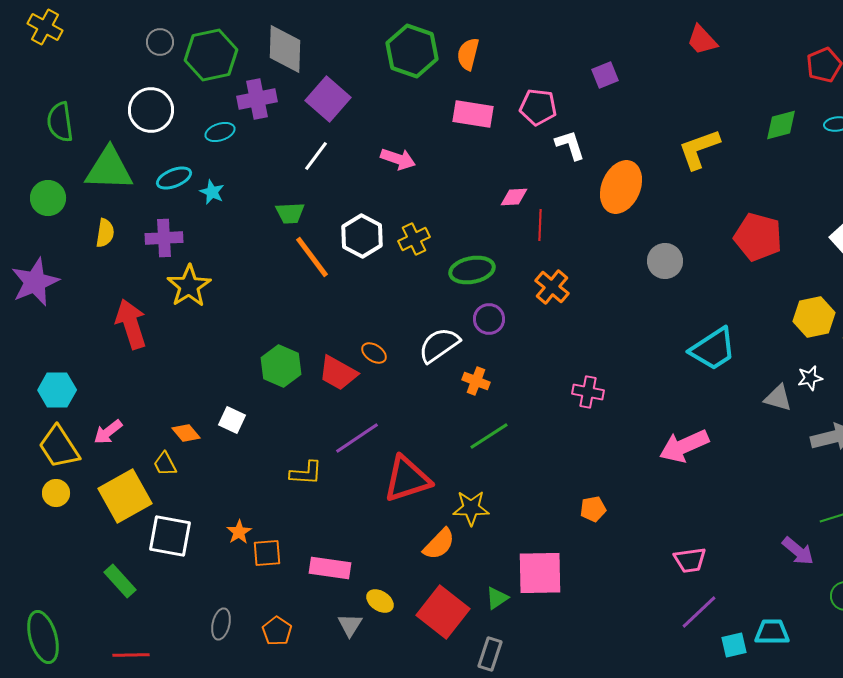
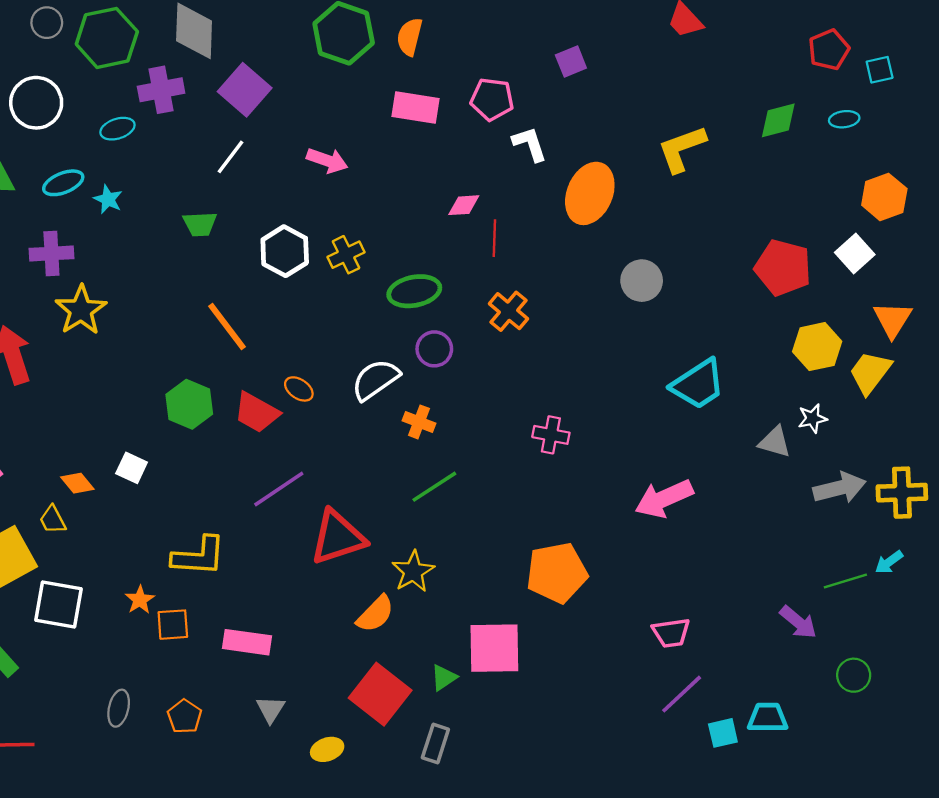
red pentagon: (758, 237) -> (783, 268), moved
orange line: (312, 257) -> (227, 327), moved
yellow L-shape: (306, 473) -> (199, 556), moved, size x1.4
yellow star: (471, 508) -> (413, 572), turned -30
orange pentagon: (593, 509) -> (557, 573), size x2.0
yellow ellipse: (380, 601) -> (327, 749), moved, turned -52

